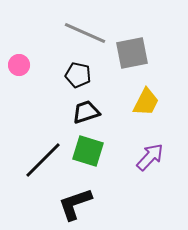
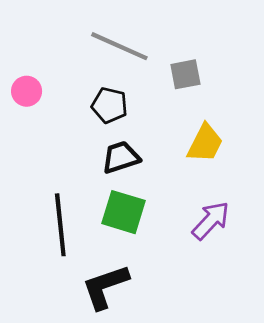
gray square: (132, 53) -> (185, 74), size x0.7
black line: (43, 160) -> (60, 225), turned -51

